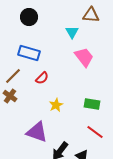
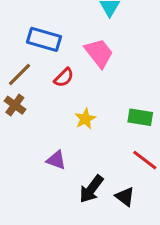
pink trapezoid: (84, 57) -> (99, 53), moved
purple triangle: (37, 132) -> (56, 160), size x0.6

